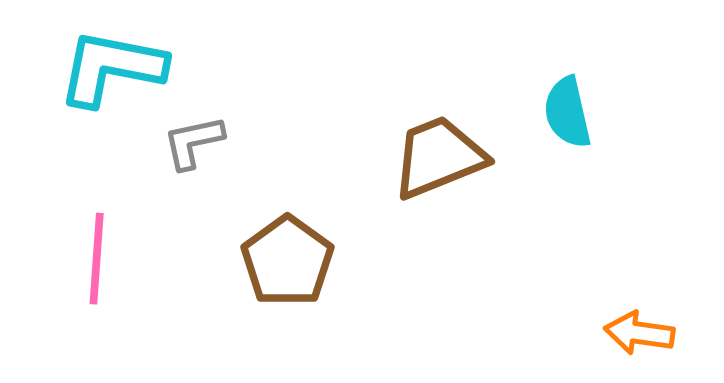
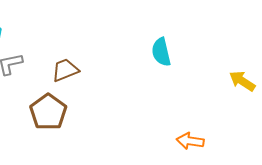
brown trapezoid: (439, 157) -> (65, 70), moved, size x0.7

